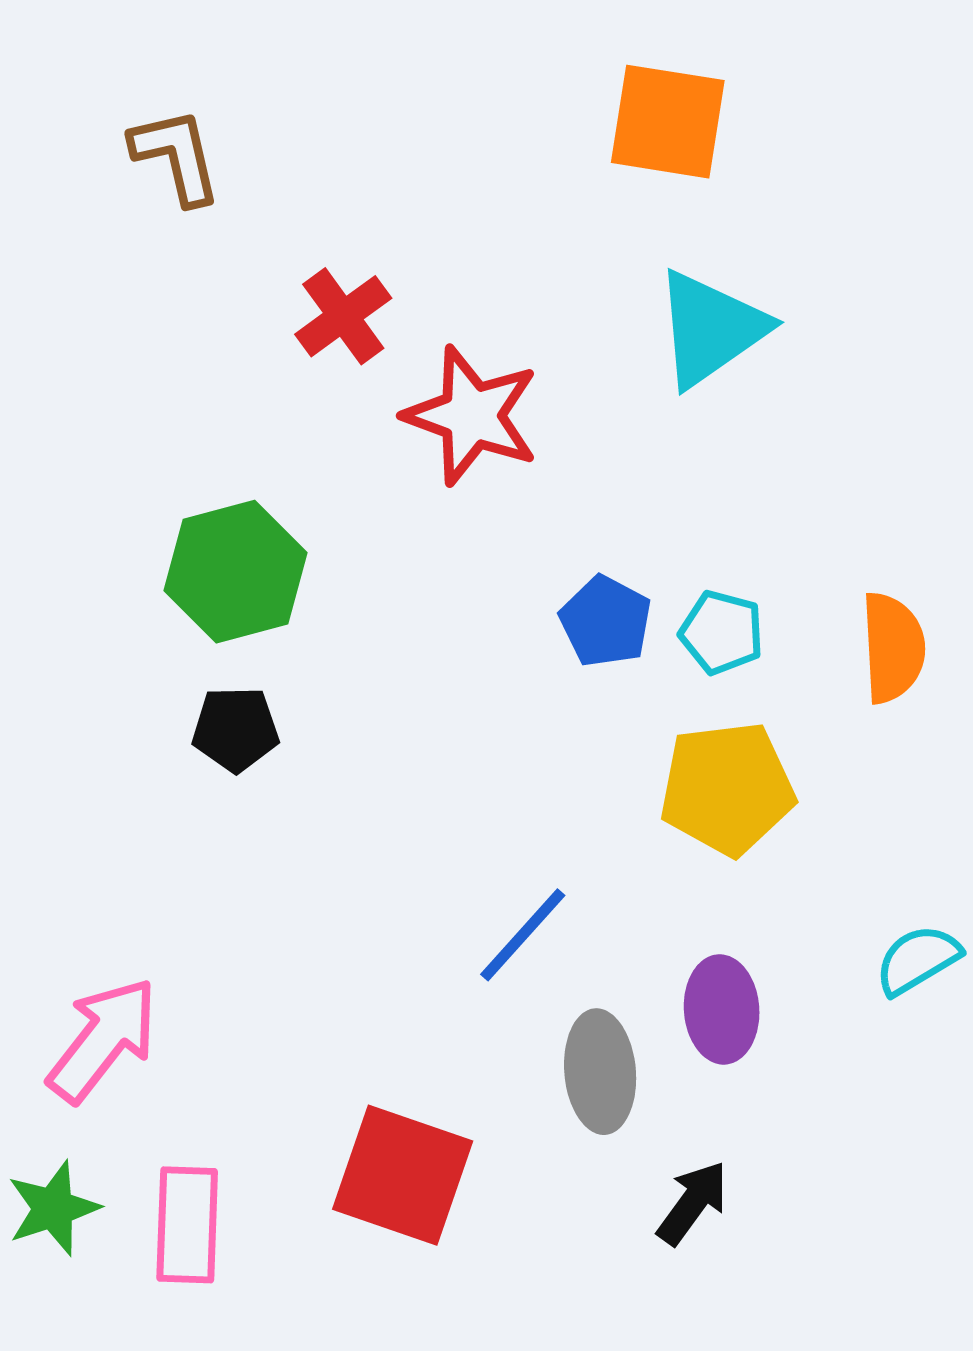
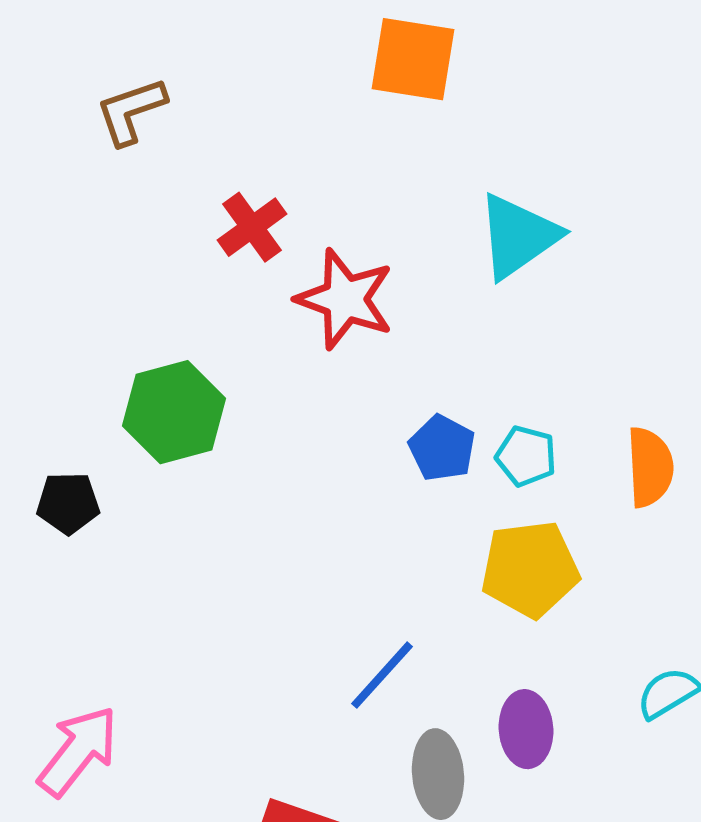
orange square: (668, 122) -> (413, 59), moved
brown L-shape: (176, 156) -> (131, 111), turned -96
black pentagon: (236, 729) -> (68, 503), moved

